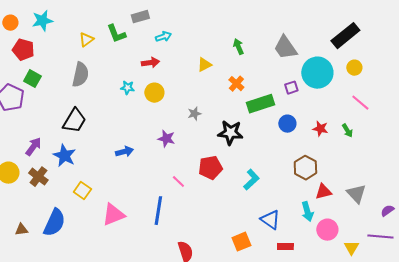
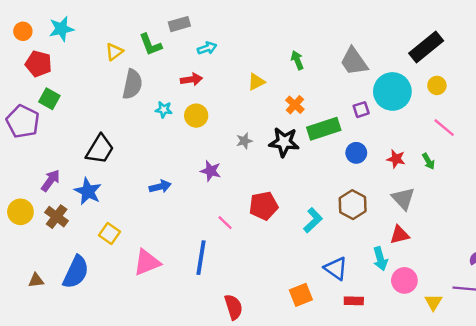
gray semicircle: (80, 75) -> (132, 84), moved
black star: (230, 133) -> (284, 142), moved
brown hexagon: (305, 168) -> (353, 205), moved
gray triangle: (356, 194) -> (403, 199), moved

